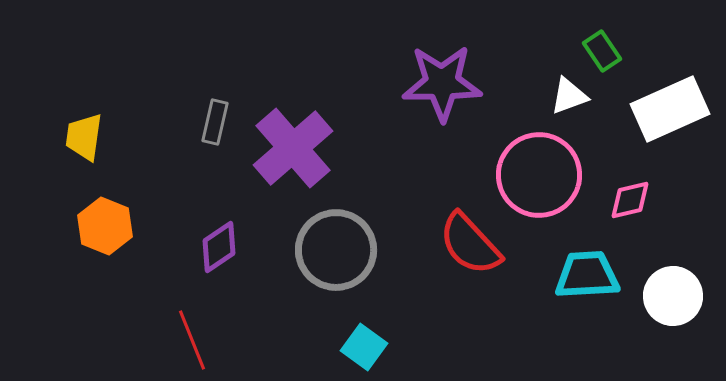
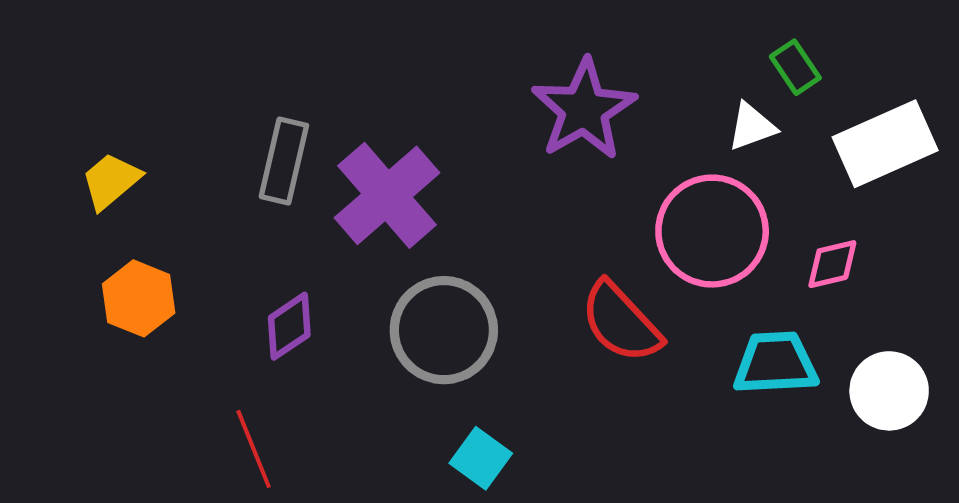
purple star: (442, 83) -> (584, 109), turned -30
gray rectangle: (215, 122) -> (284, 161), size x1.4
yellow trapezoid: (84, 137) -> (111, 181), turned 42

